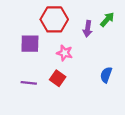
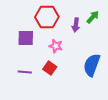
blue semicircle: (106, 75) -> (92, 65), size x1.6

